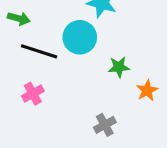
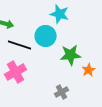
green star: (119, 67) -> (71, 55), size x1.5
pink cross: (33, 94) -> (16, 72), size x1.5

